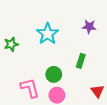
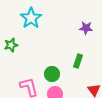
cyan star: (48, 34) -> (31, 18), moved

